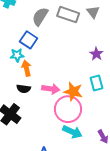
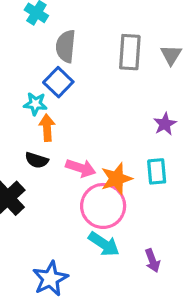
gray rectangle: (68, 15) -> (130, 52), turned 65
gray semicircle: (40, 17) -> (66, 46), moved, turned -36
orange star: (73, 91) -> (116, 179), turned 30

